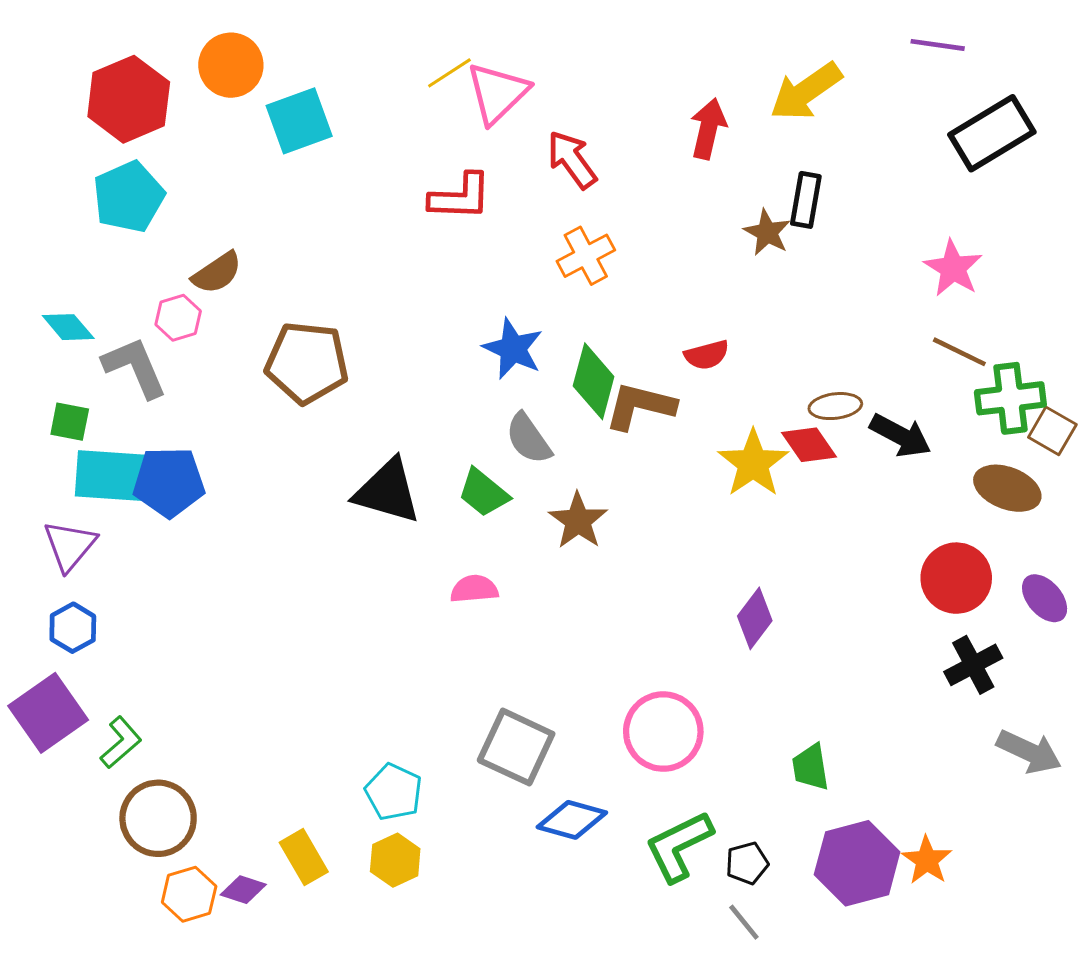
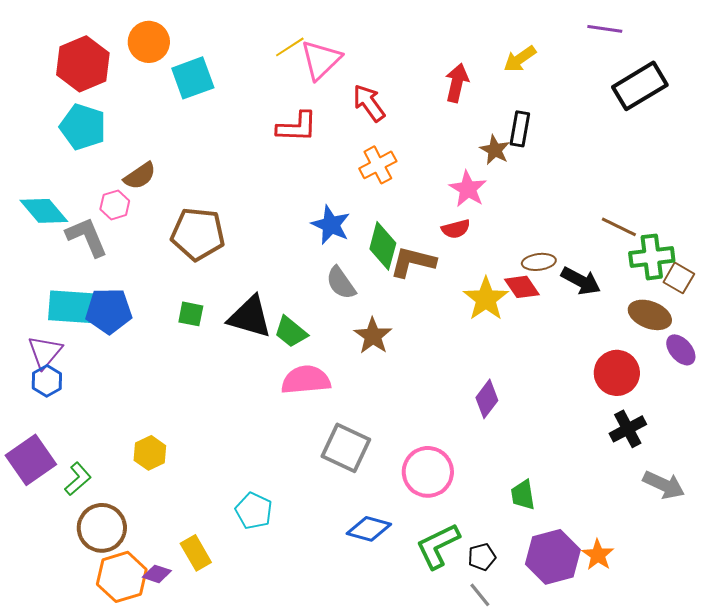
yellow arrow: (806, 91) -> (520, 59), size x0.7
cyan pentagon: (129, 197) -> (83, 127), turned -30
pink star: (953, 268) -> (468, 189), moved
cyan diamond: (68, 327) -> (44, 211), size x1.4
green square: (70, 422) -> (191, 314), moved
green trapezoid: (484, 493) -> (291, 332), moved
pink semicircle: (474, 589) -> (306, 380), size x1.6
purple ellipse: (1045, 598) -> (681, 350), moved
blue hexagon: (73, 628) -> (47, 381), moved
gray square: (516, 747) -> (346, 448), moved
yellow hexagon: (395, 860) -> (150, 453), moved
orange hexagon: (189, 894) -> (122, 577), size x1.4

